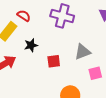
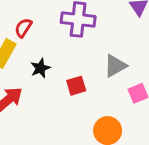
red semicircle: (24, 16) -> (23, 28), turned -80

